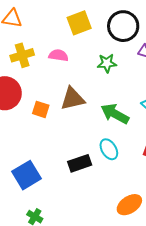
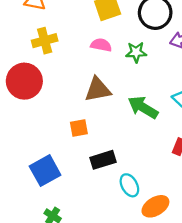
pink semicircle: (58, 55) -> (101, 45), moved
orange square: (41, 109) -> (79, 128), moved, turned -30
cyan ellipse: (109, 149) -> (129, 185), moved

